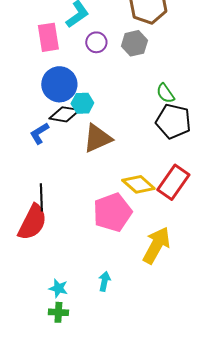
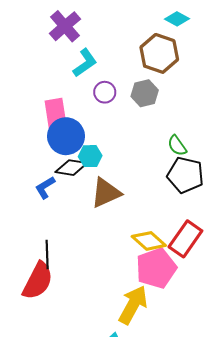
pink rectangle: (48, 37) -> (56, 113), moved
pink pentagon: (112, 212) -> (156, 268), moved
yellow arrow: (156, 245) -> (133, 305), moved

